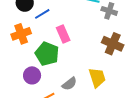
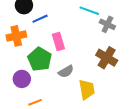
gray semicircle: (69, 84) -> (66, 72), moved

